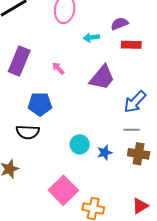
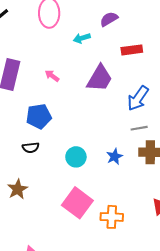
red rectangle: (131, 45) -> (132, 50), moved
black semicircle: (28, 132) -> (31, 148), size x0.7
cyan circle: (80, 144) -> (76, 157), moved

